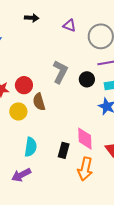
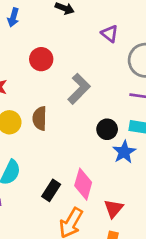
black circle: (87, 79) -> (107, 129), moved
red circle: (24, 85) -> (41, 59), moved

